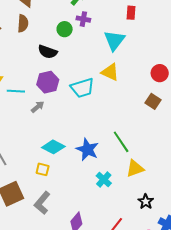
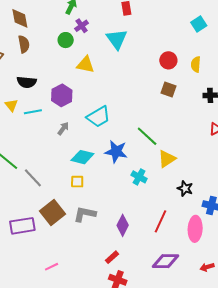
purple cross: (83, 19) -> (82, 26), turned -32
black semicircle: (48, 52) -> (27, 82), moved
yellow triangle: (110, 72) -> (85, 65), moved
cyan trapezoid: (82, 88) -> (98, 117), moved
gray arrow: (38, 107) -> (63, 128), moved
gray L-shape: (42, 203) -> (85, 214), turned 75

